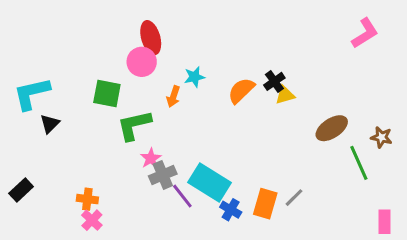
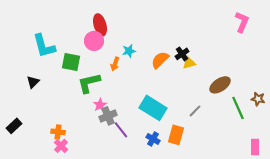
pink L-shape: (365, 33) -> (242, 22), turned -35
cyan L-shape: (32, 94) -> (44, 46), moved, turned -92
brown star: (381, 137) -> (258, 99), moved
cyan rectangle: (210, 182) -> (153, 108), moved
gray line: (294, 198) -> (195, 111), moved

